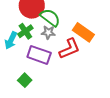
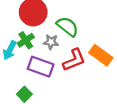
green semicircle: (50, 18) -> (67, 26), moved
orange rectangle: (83, 32) -> (101, 55), moved

